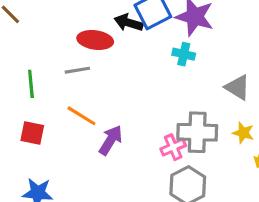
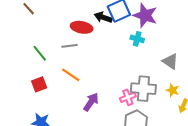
green line: (31, 84) -> (40, 53), turned -36
red square: (32, 133) -> (39, 84), turned -35
purple arrow: (111, 140) -> (91, 102), moved

